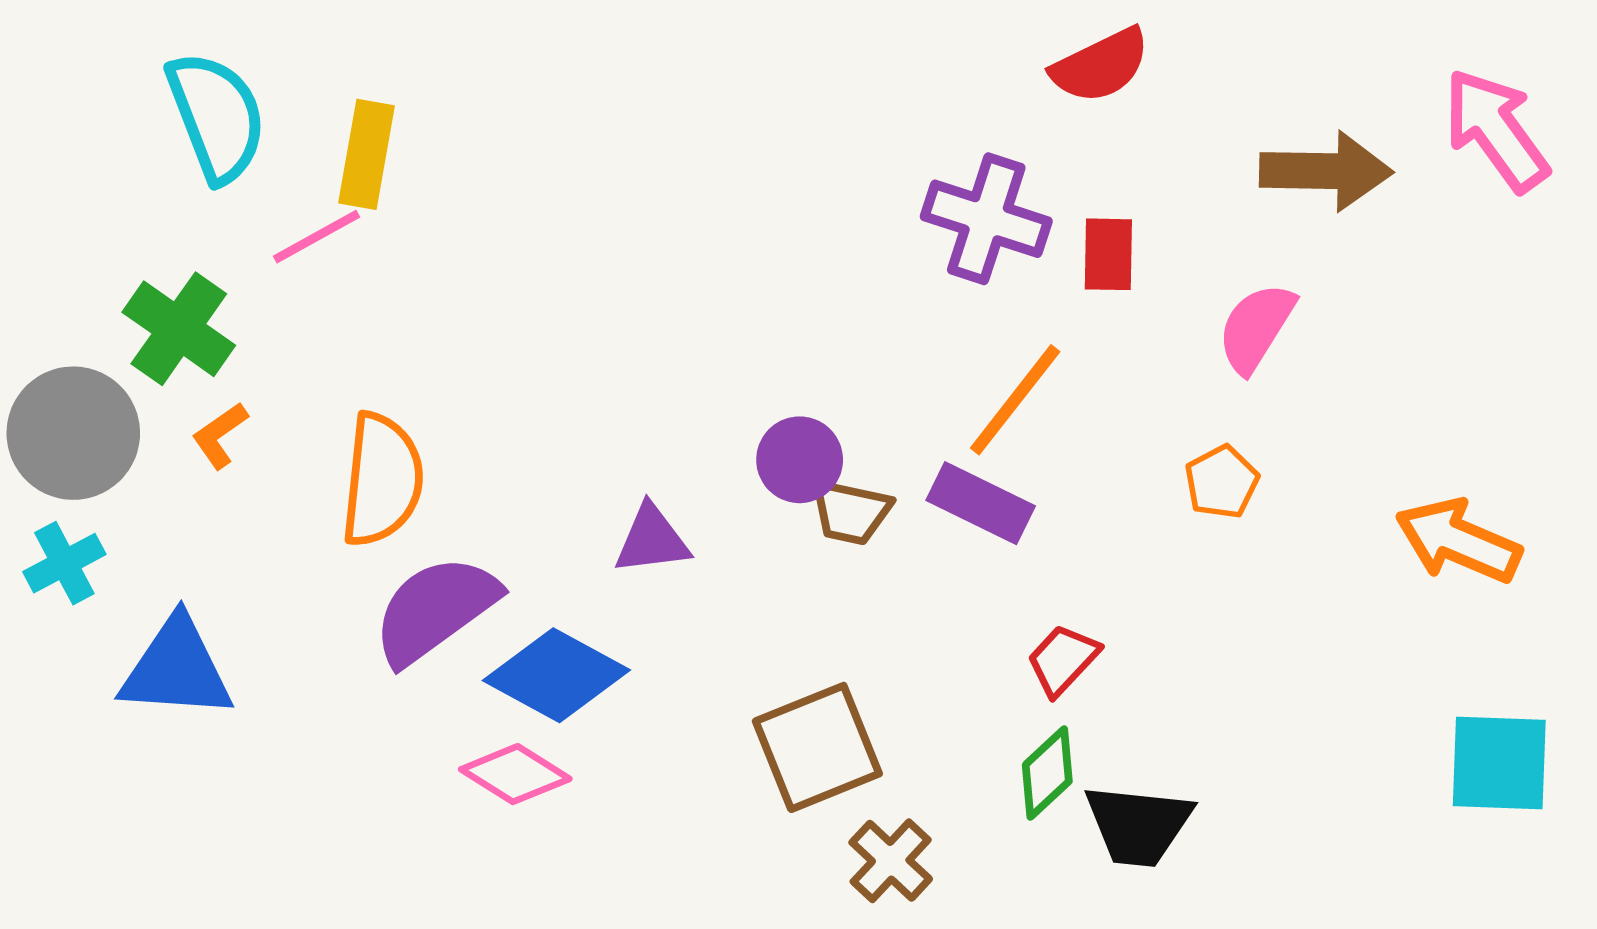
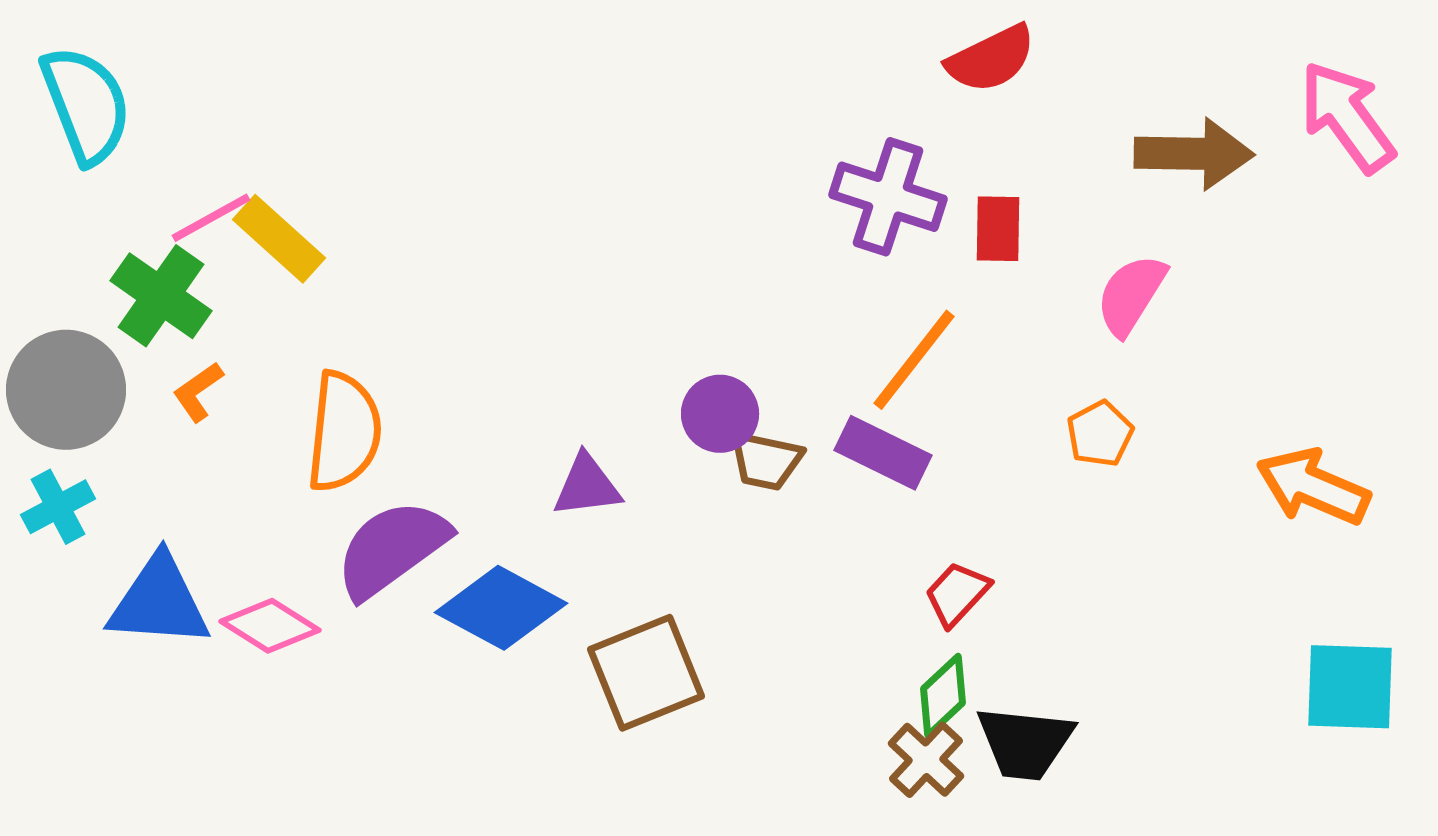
cyan semicircle: (217, 117) -> (86, 105), moved
yellow rectangle: (366, 154) -> (279, 239), moved, turned -58
pink line: (316, 237) -> (211, 218), moved
brown square: (817, 747) -> (646, 673), moved
pink diamond: (515, 774) -> (270, 626), moved
brown cross: (891, 861) -> (926, 760), moved

